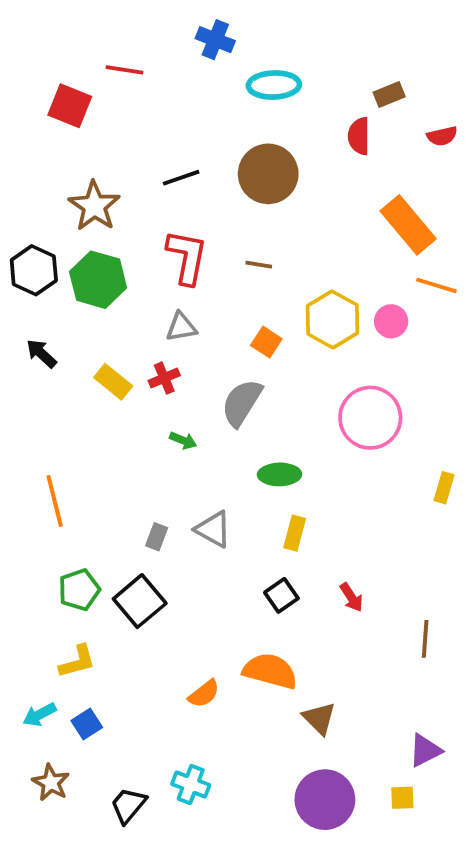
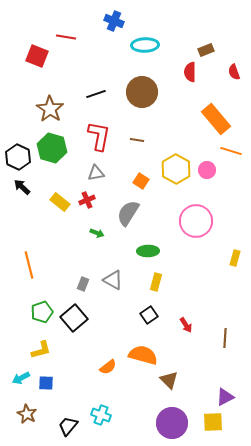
red semicircle: (442, 136) -> (234, 72), turned 84
black hexagon: (34, 270) -> (18, 157), moved
red arrow: (351, 597) -> (186, 325), moved
blue square: (87, 724) -> (46, 383), turned 35
yellow square: (402, 798) -> (213, 422), size x1.5

